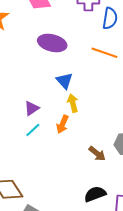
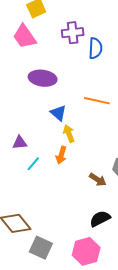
orange line: (104, 53) -> (97, 101), moved
purple triangle: (32, 108) -> (20, 143), moved, turned 35

